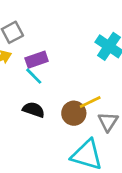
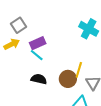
yellow line: (90, 102) -> (79, 70), turned -42

